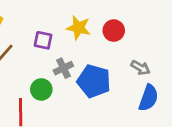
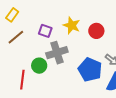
gray cross: (63, 68) -> (57, 53), size x1.5
blue pentagon: (94, 81) -> (90, 70), moved

